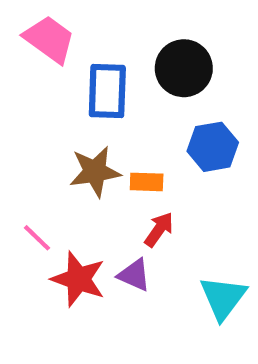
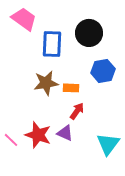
pink line: (37, 238) -> (11, 140), moved

